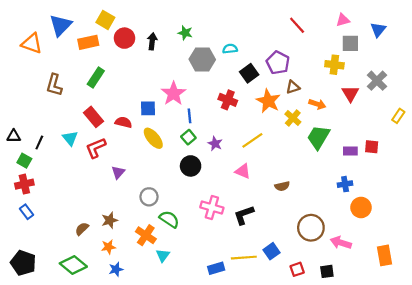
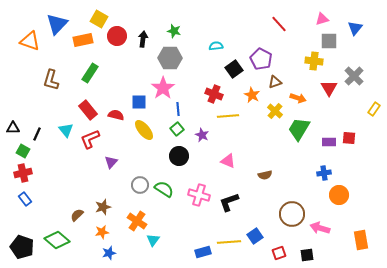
gray hexagon: (202, 59) -> (170, 58), moved
orange star: (268, 101) -> (252, 95), size x0.7
yellow line: (252, 140) -> (228, 116), moved, turned 30
green semicircle: (169, 219) -> (164, 189), moved
green diamond: (73, 265) -> (57, 240), moved

